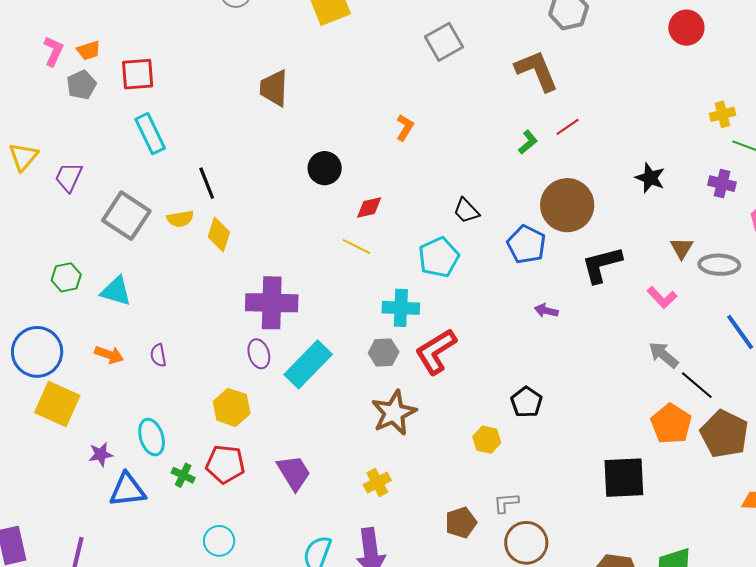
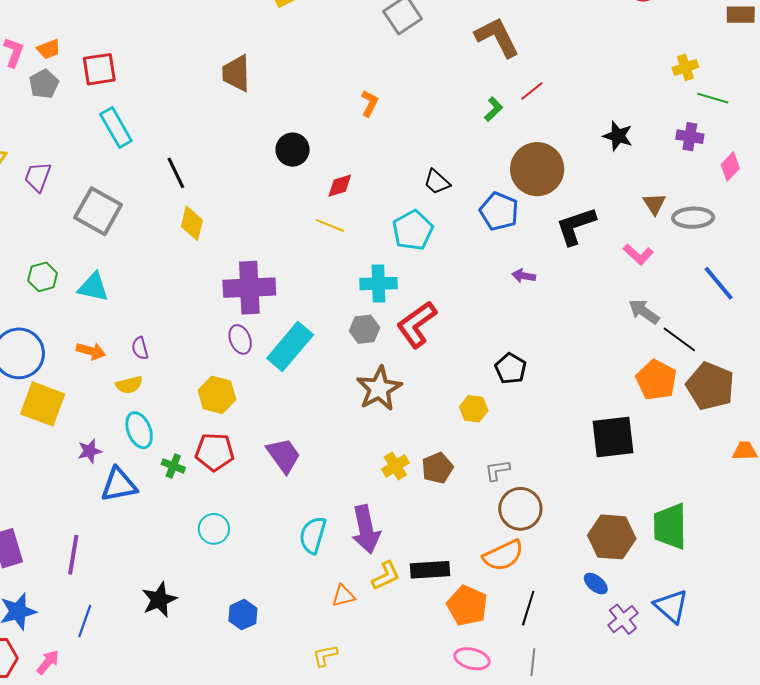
yellow semicircle: (180, 219) -> (129, 385), moved
yellow cross: (377, 483) -> (395, 466), moved
brown pentagon: (461, 523) -> (437, 468), moved

